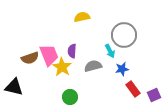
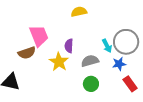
gray circle: (124, 35) -> (126, 42), moved
pink trapezoid: (49, 55) -> (39, 36), moved
green circle: (70, 97) -> (91, 84), moved

